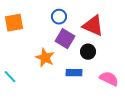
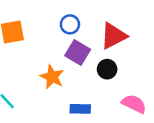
red triangle: (93, 26) -> (114, 36), turned -50
blue rectangle: (74, 73) -> (80, 109), moved

